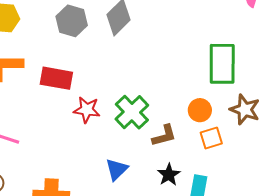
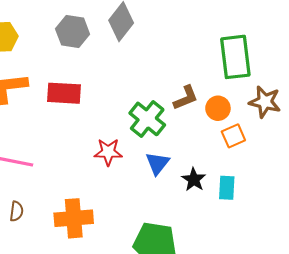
red star: (87, 110) -> (108, 152), moved
brown L-shape: (164, 136) -> (186, 98), moved
blue triangle: (117, 169) -> (158, 163), moved

